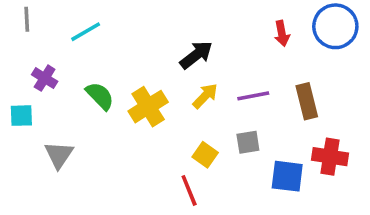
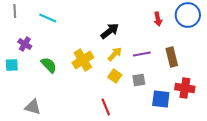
cyan line: (86, 32) -> (48, 18), turned 54
green semicircle: (100, 96) -> (49, 65), moved
gray triangle: (59, 155) -> (33, 107), moved, turned -48
yellow square: (205, 155) -> (115, 76), moved

